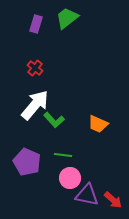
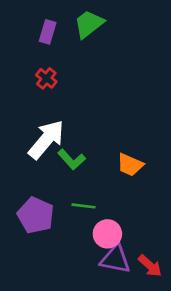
red cross: (35, 68) -> (46, 78), moved
pink circle: (70, 178) -> (107, 234), moved

